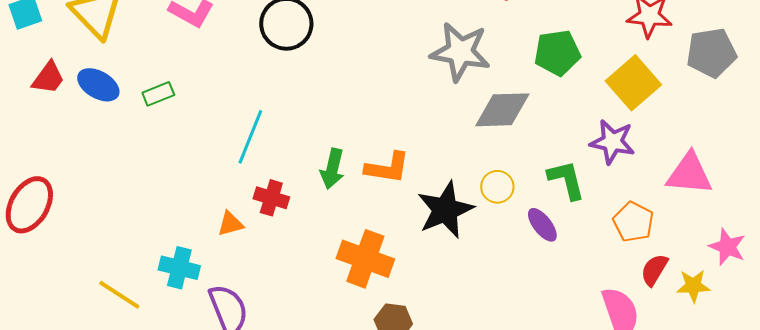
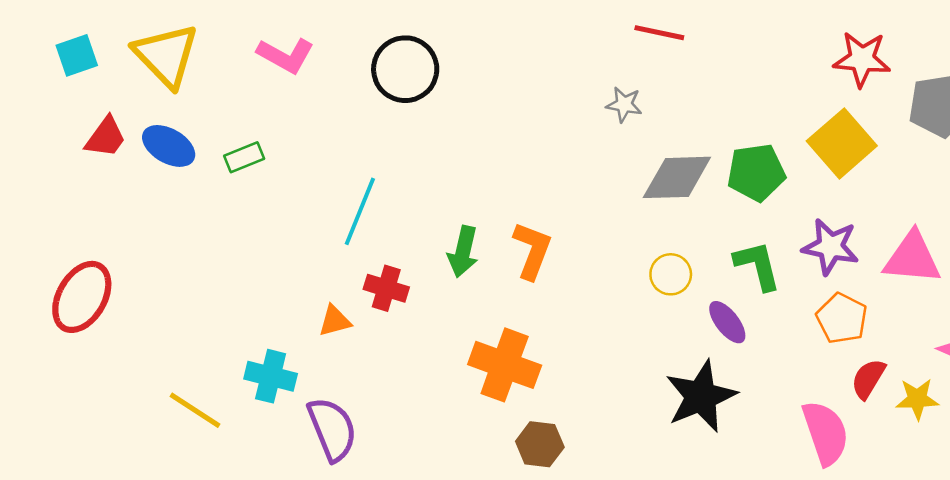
gray star: (460, 52) -> (624, 104), size x0.5
green pentagon: (557, 53) -> (756, 172), moved
purple star: (612, 142) -> (830, 247), moved
orange L-shape: (387, 168) -> (532, 250), turned -78
black star: (445, 210) -> (701, 396), moved

